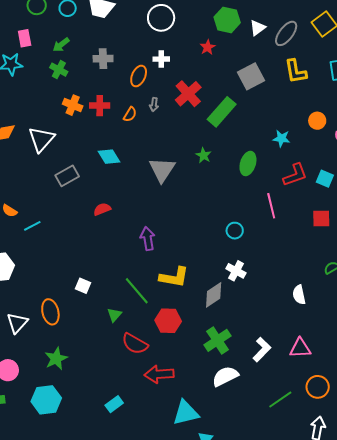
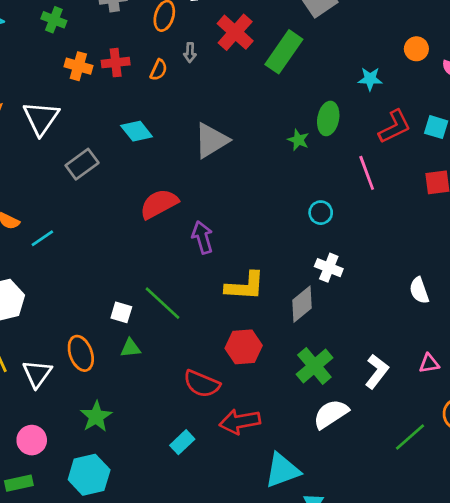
green star: (204, 155) -> (298, 140), moved
gray triangle: (162, 170) -> (211, 140), turned 32
red semicircle: (102, 209) -> (159, 204), moved, size x1.6
green line: (137, 291) -> (163, 303), moved
green triangle: (114, 315) -> (130, 348), moved, turned 49
pink triangle: (300, 348) -> (429, 363), size x0.7
cyan rectangle: (114, 404) -> (182, 442), moved

